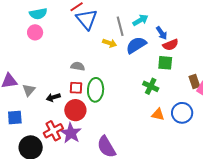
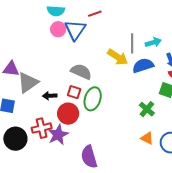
blue triangle: (87, 19) -> (75, 30), moved
pink circle: (35, 32) -> (58, 29), moved
yellow arrow: (110, 43) -> (118, 57), size x1.5
gray semicircle: (78, 66) -> (81, 72), size x1.5
gray triangle: (29, 90) -> (28, 83), size x1.6

